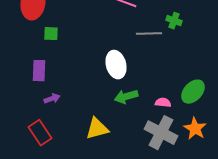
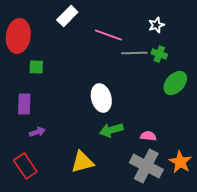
gray line: (149, 34) -> (134, 53), moved
green ellipse: (193, 92) -> (175, 83), moved

